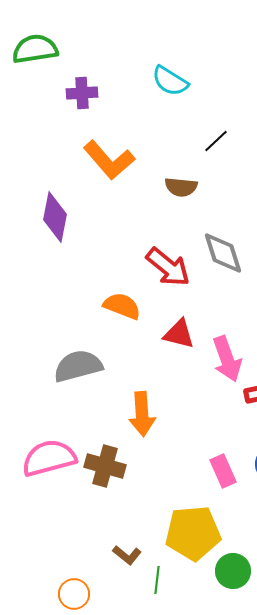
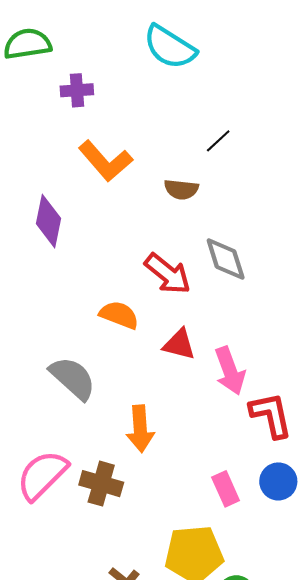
cyan semicircle: (170, 81) -> (170, 47), moved, size x1.4
gray semicircle: (78, 366) -> (73, 378), turned 57
pink semicircle: (49, 458) -> (42, 475), turned -30

